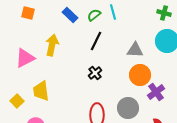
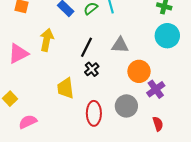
black line: (96, 41) -> (87, 47), moved
gray triangle: (135, 50) -> (120, 45), moved
yellow trapezoid: (41, 91) -> (66, 88), moved

